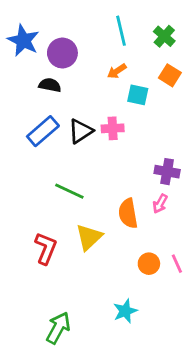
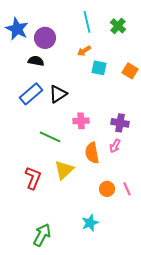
orange square: (170, 75) -> (130, 71), moved
pink cross: (113, 128) -> (81, 121), moved

